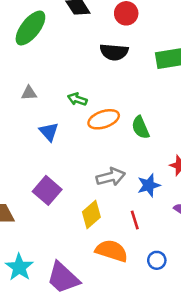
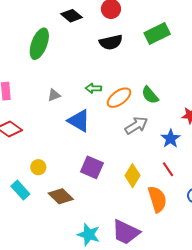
blue triangle: (49, 132) -> (79, 121), size x1.4
gray arrow: (111, 177) -> (136, 125), moved
orange semicircle: (112, 251) -> (157, 199), turned 72

